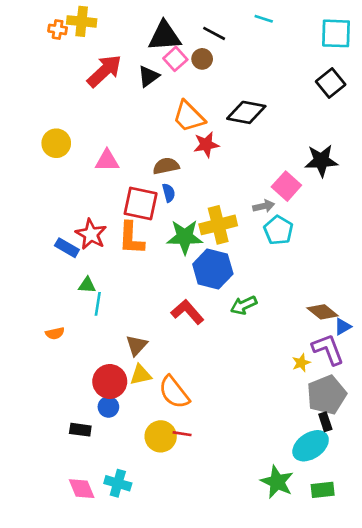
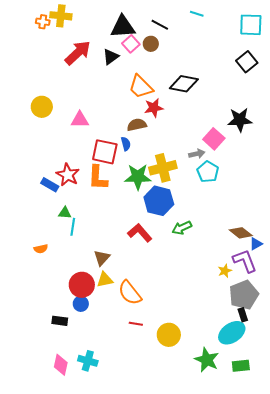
brown semicircle: (166, 166) -> (137, 125), moved
yellow circle: (161, 436) -> (169, 335), moved
pink diamond: (82, 489) -> (61, 365), turned 35

